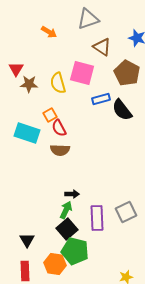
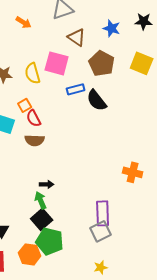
green arrow: (66, 210) -> (41, 200), turned -48
gray square: (126, 212) -> (101, 231), moved
purple rectangle: (97, 218) -> (103, 213), moved

